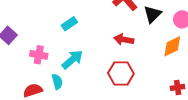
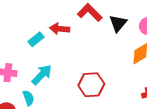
red arrow: (124, 39) -> (60, 29), moved

